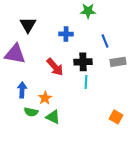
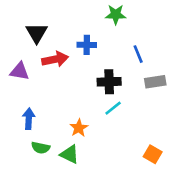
purple triangle: (15, 54) -> (19, 71), size x0.7
red arrow: (55, 67) -> (55, 59), moved, turned -60
cyan line: (86, 82) -> (113, 108), turned 48
orange star: (45, 98) -> (79, 128), moved

